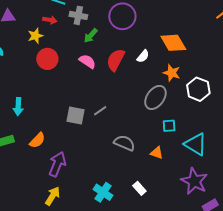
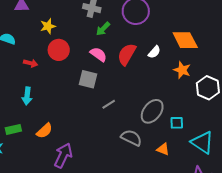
red arrow: (50, 20) -> (31, 63), moved
gray ellipse: (155, 97) -> (152, 111), moved
gray square: (76, 116) -> (88, 79), moved

